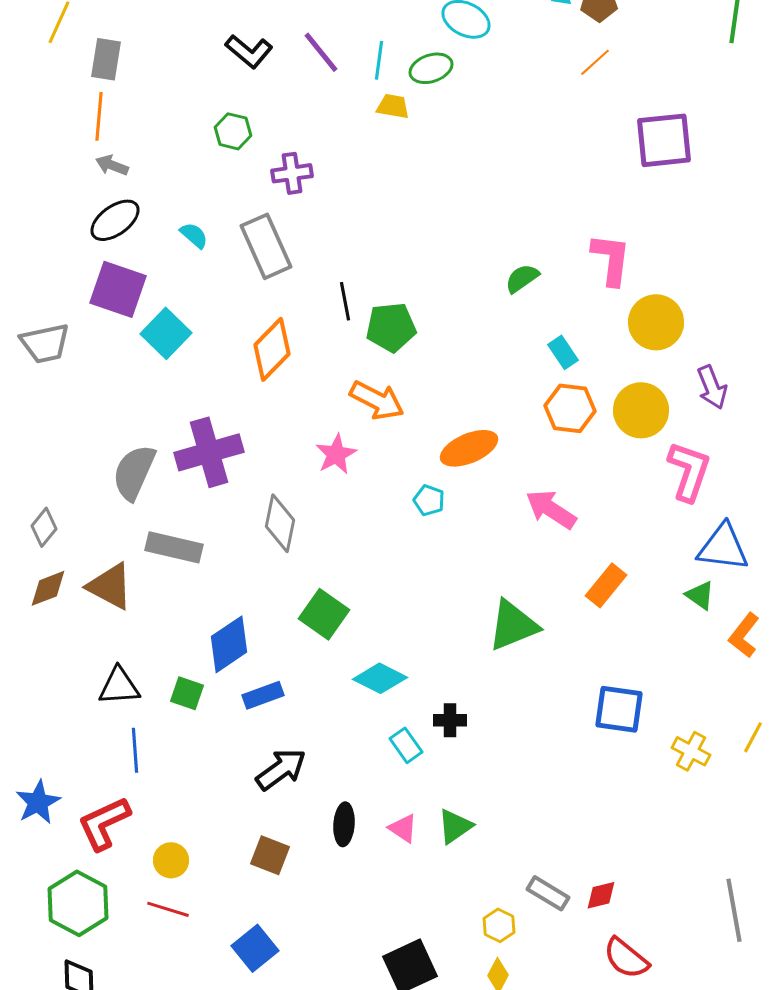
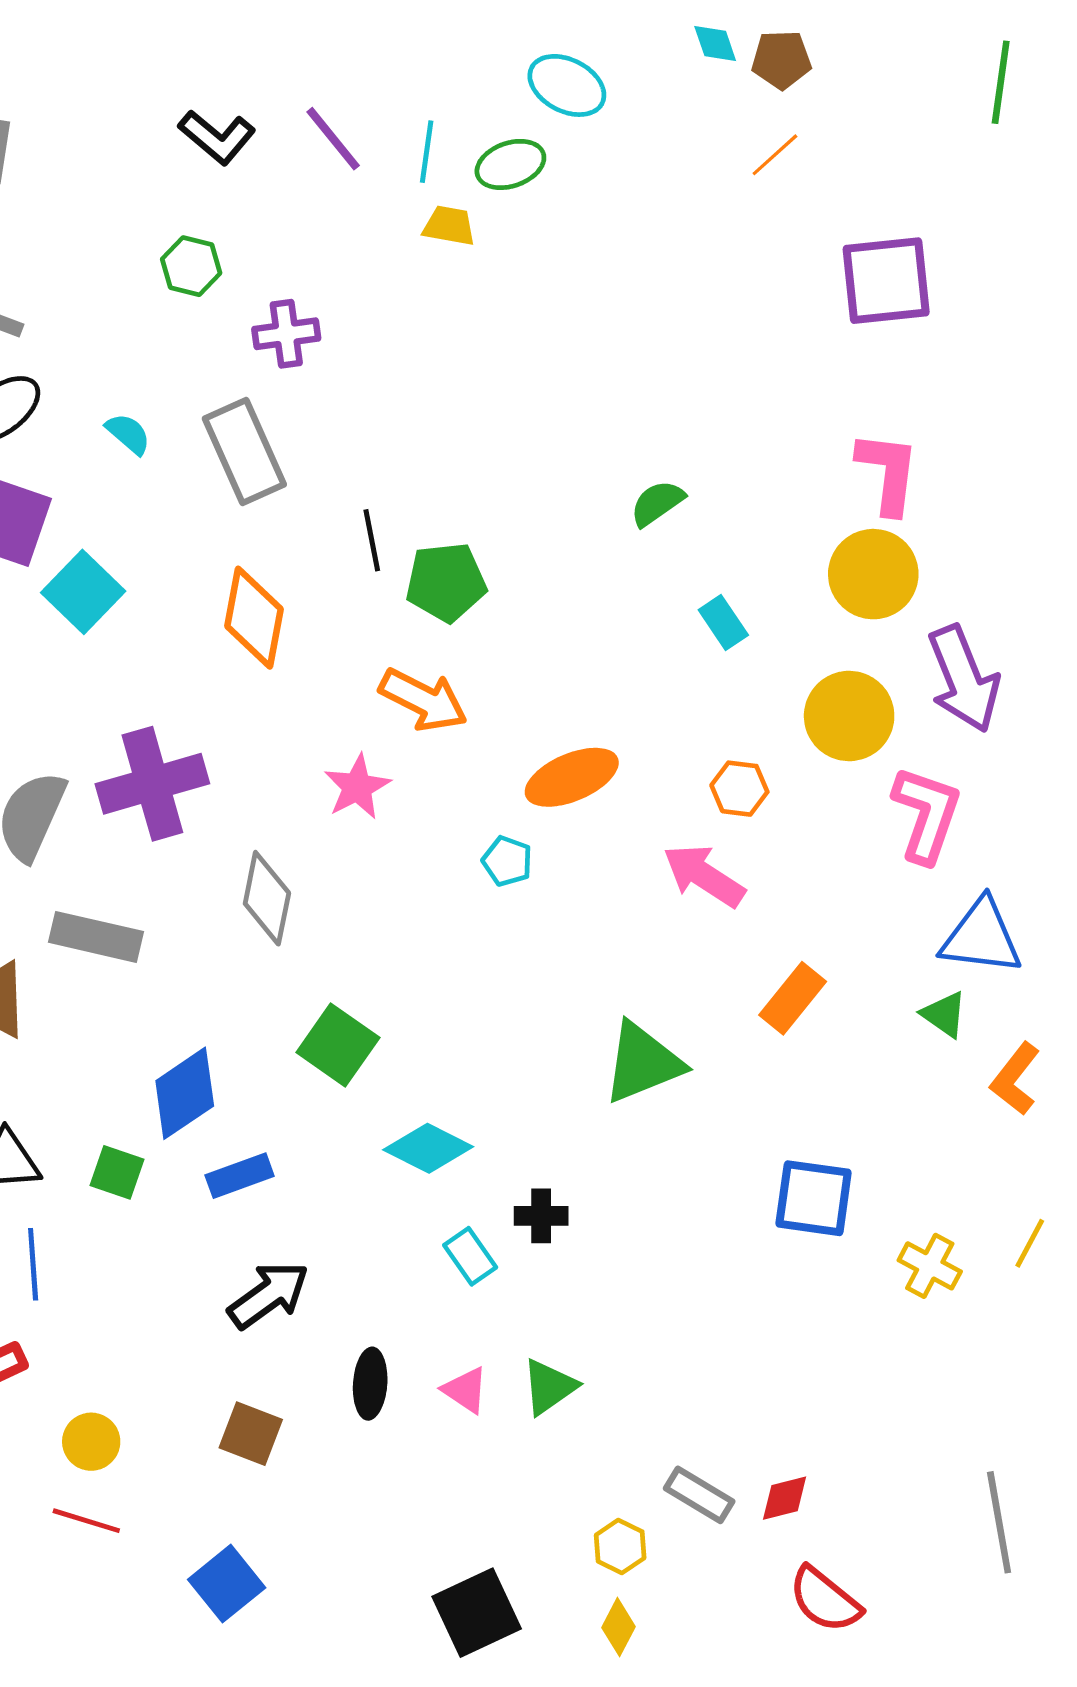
pink L-shape: (611, 259) -> (888, 472), moved
orange diamond: (272, 349) -> (254, 618), turned -34
purple arrow: (712, 387) -> (964, 679), size x1.5
orange hexagon: (570, 408) -> (739, 789), moved, size x0.7

